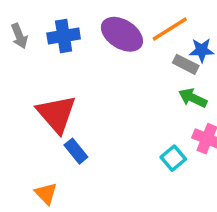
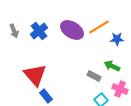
blue cross: (64, 36) -> (39, 31), turned -30
gray rectangle: (186, 64) -> (94, 76), moved

